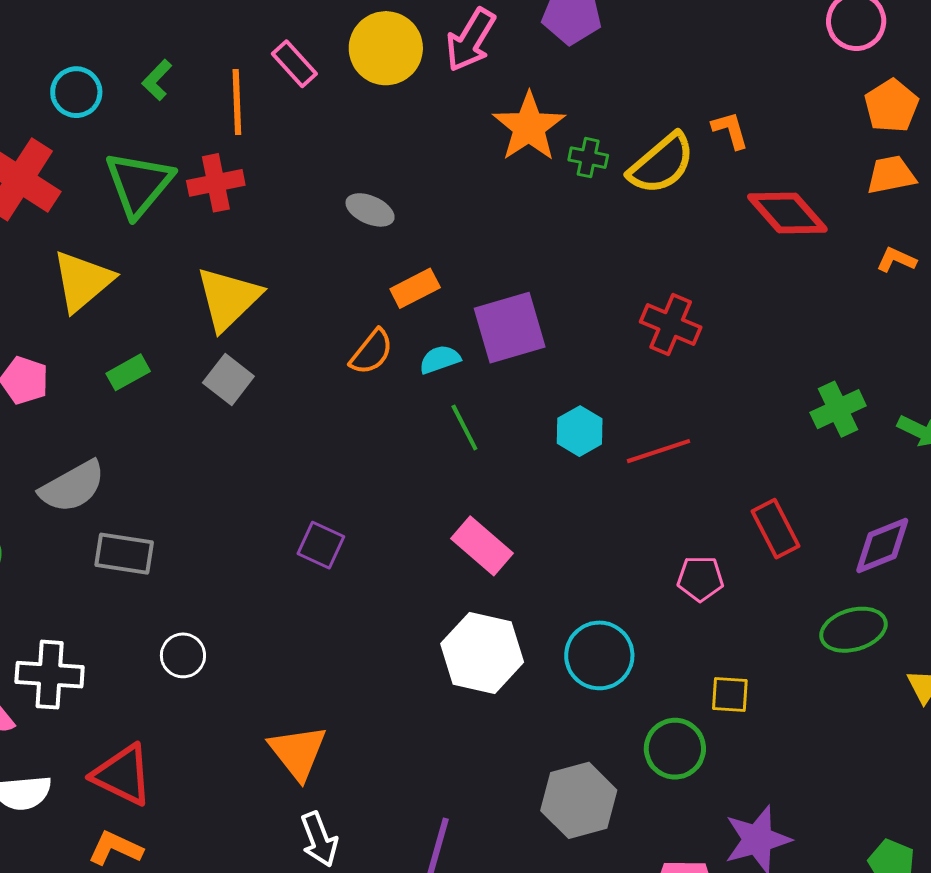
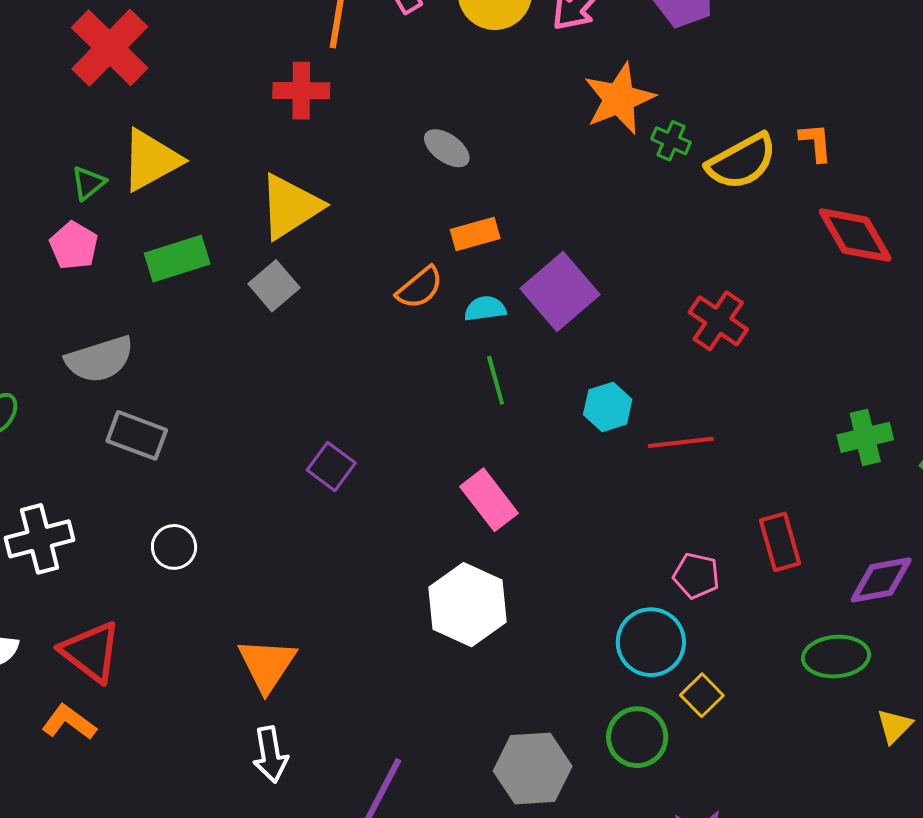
green triangle: (139, 184) -> (88, 183), moved, size x0.5
purple square: (510, 328) -> (560, 292), turned -36
green rectangle: (128, 372) -> (177, 259), size x1.5
cyan circle: (599, 655) -> (651, 642), moved
white cross: (50, 675) -> (40, 539), turned -30
yellow square: (730, 694) -> (702, 695), turned 30

